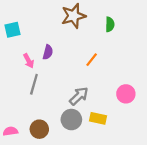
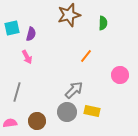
purple semicircle: (48, 52) -> (31, 34), moved
gray line: (34, 84) -> (17, 92), moved
pink circle: (126, 94) -> (120, 75), moved

